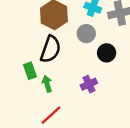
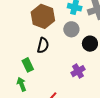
black semicircle: (50, 49) -> (43, 45), size x0.7
green arrow: (47, 84) -> (21, 84), moved

